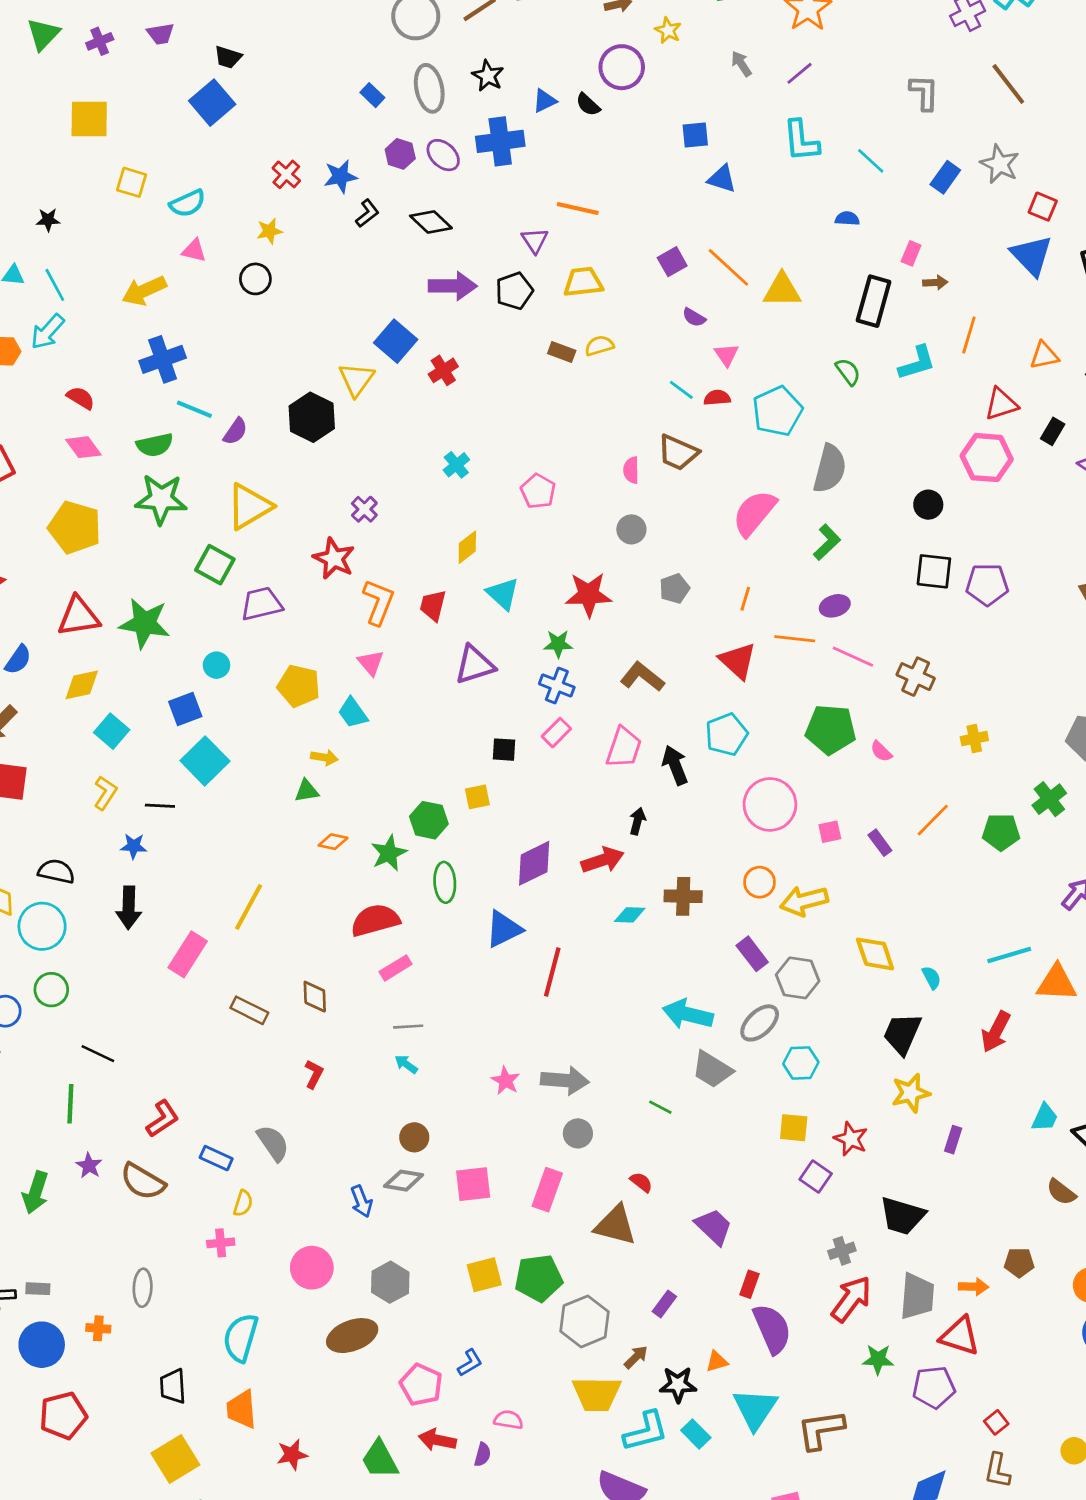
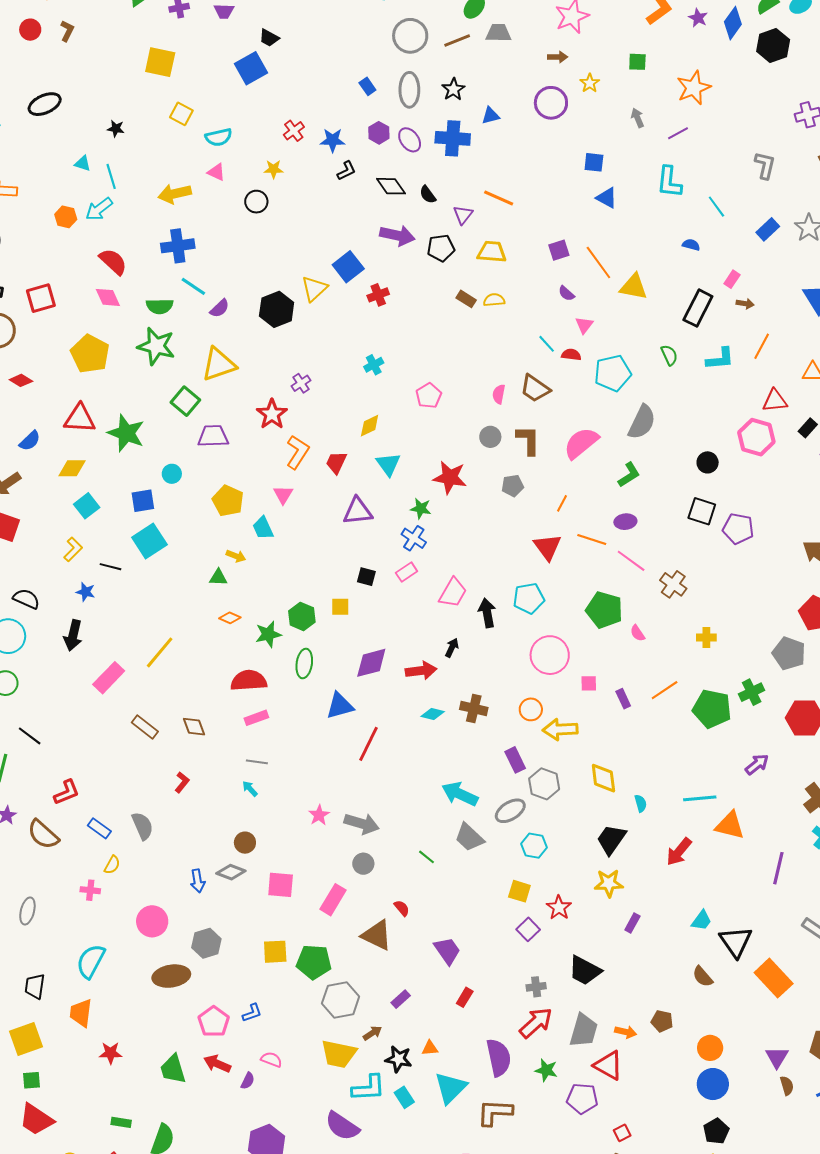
black semicircle: (588, 105) -> (428, 195), moved
red semicircle: (81, 398) -> (113, 262), size x1.4
brown L-shape: (642, 677) -> (528, 440), moved, turned 40
green pentagon: (1001, 832) -> (712, 709), size x1.4
brown diamond: (315, 997) -> (194, 727), turned -30
purple semicircle: (772, 1329) -> (499, 1058), moved

